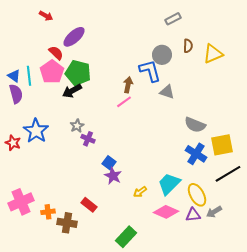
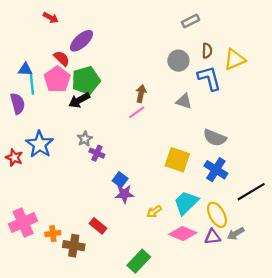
blue L-shape: (150, 71) -> (209, 78), moved
green pentagon: (78, 73) -> (86, 80), turned -30
blue triangle: (14, 76) -> (25, 69), moved, turned -32
yellow square: (222, 145) -> (177, 160), moved, turned 30
purple star: (113, 176) -> (124, 194), turned -30

